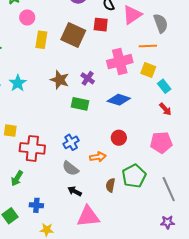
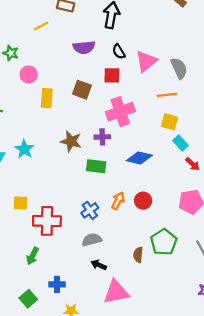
brown square: (73, 35) -> (82, 90), size x0.7
pink cross: (120, 62) -> (120, 112), moved
purple cross: (88, 78) -> (102, 137), turned -32
cyan rectangle: (164, 86) -> (180, 143), moved
orange arrow: (98, 157) -> (118, 201), moved, turned -49
gray semicircle: (70, 168) -> (92, 240), turned 132

